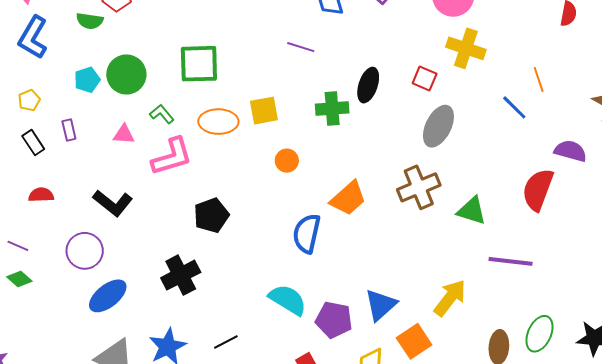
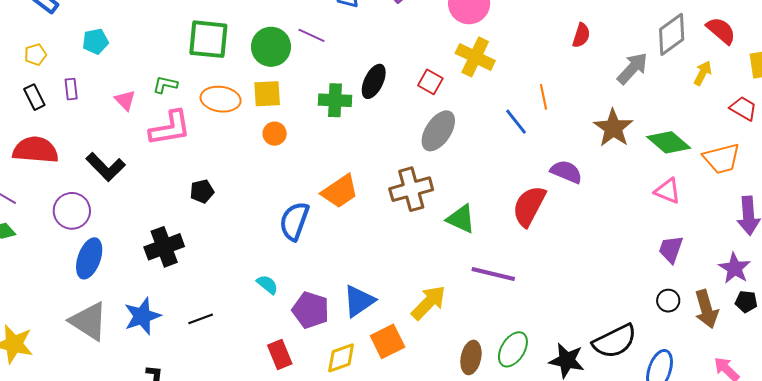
green circle: (126, 74) -> (271, 47), moved
green L-shape: (162, 114) -> (165, 85), turned -45
pink triangle: (124, 134) -> (125, 100), turned 35
orange circle: (287, 161) -> (275, 134), moved
red semicircle: (41, 195) -> (35, 150), size x1.8
black pentagon: (211, 215) -> (202, 191), size x0.7
blue ellipse: (108, 296) -> (89, 258), turned -39
cyan semicircle: (288, 300) -> (267, 284), size x0.6

